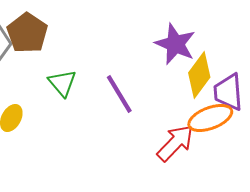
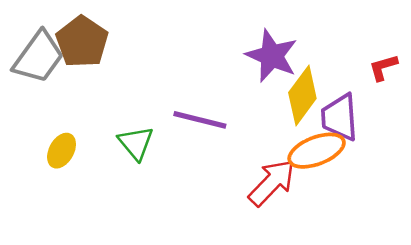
green triangle: (62, 83) -> (136, 143), moved
purple line: (119, 94) -> (200, 120), turned -45

